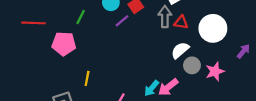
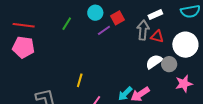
pink pentagon: (64, 44) -> (23, 47), moved
gray circle: (192, 65) -> (169, 64), moved
yellow line: (87, 78) -> (80, 80), moved

